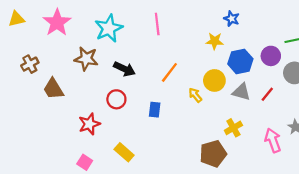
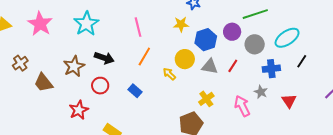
pink line: (157, 24) -> (138, 27), moved
brown star: (86, 59) -> (74, 66), moved, turned -30
blue rectangle: (155, 110) -> (135, 91), turned -48

